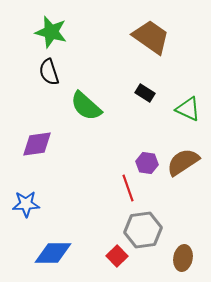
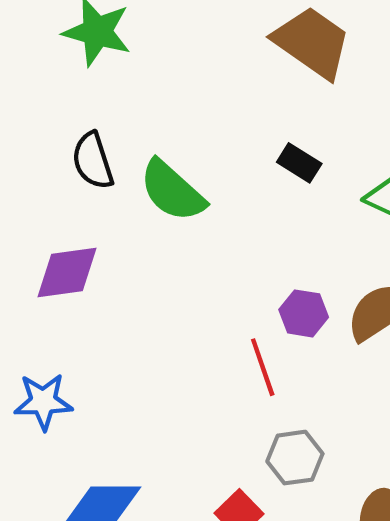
black semicircle: (49, 72) -> (93, 161), moved
gray hexagon: (143, 230) -> (295, 458), size x0.7

